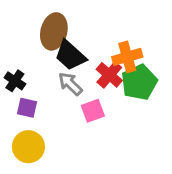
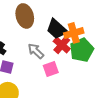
brown ellipse: (54, 31) -> (25, 16), turned -30
black trapezoid: (70, 55) -> (57, 29), moved

